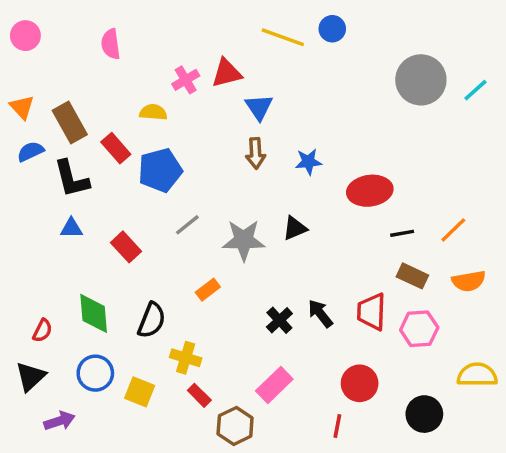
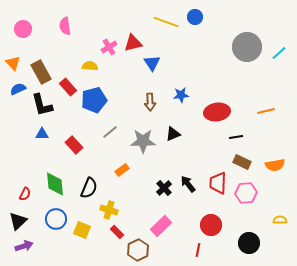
pink circle: (25, 36) -> (23, 29), moved
brown arrow: (256, 153) -> (150, 102), moved
orange line: (453, 230) -> (266, 111), moved, turned 30
yellow semicircle: (477, 375) -> (280, 220), size x0.6
purple arrow: (60, 421) -> (24, 246), moved

